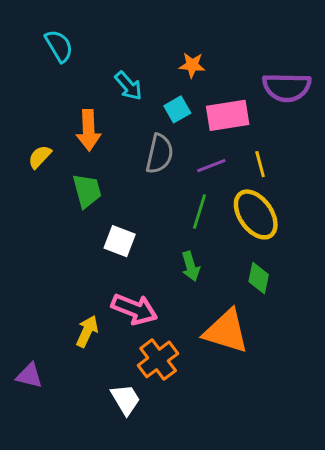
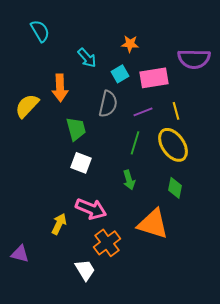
yellow semicircle: (40, 157) -> (27, 106), size x1.5
green trapezoid: (87, 191) -> (76, 129), moved

